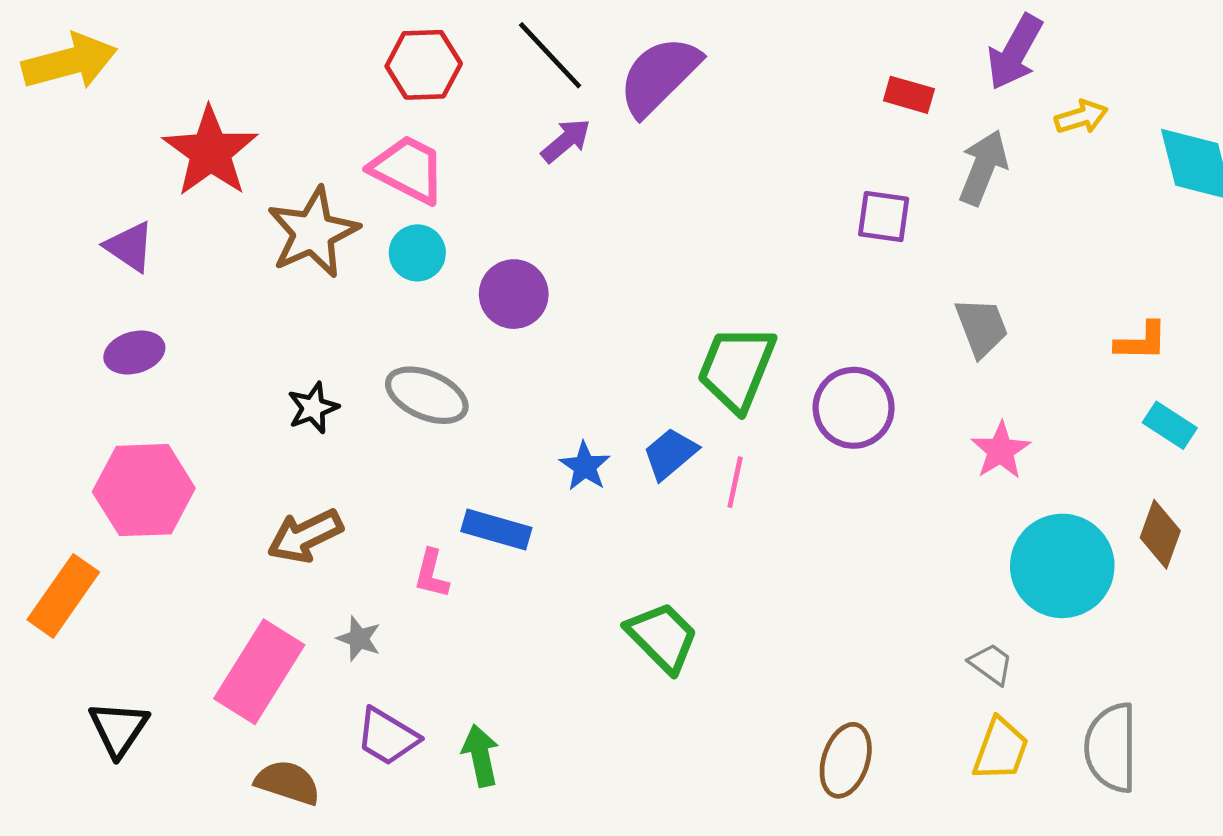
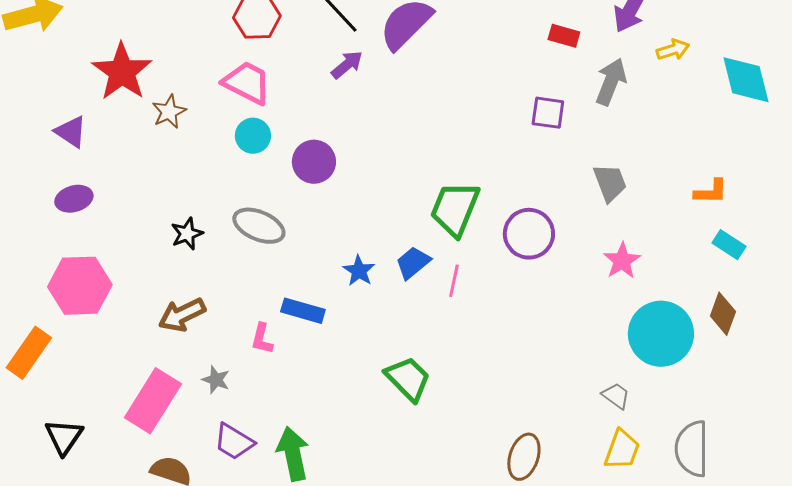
brown star: (313, 232) -> (169, 112), moved, size x0.6
green arrow: (481, 756) -> (293, 454), size x1.4

